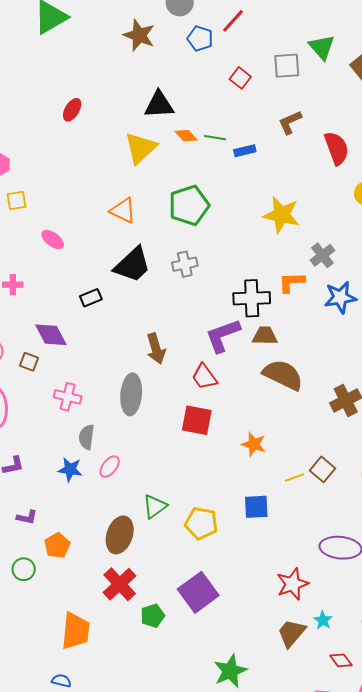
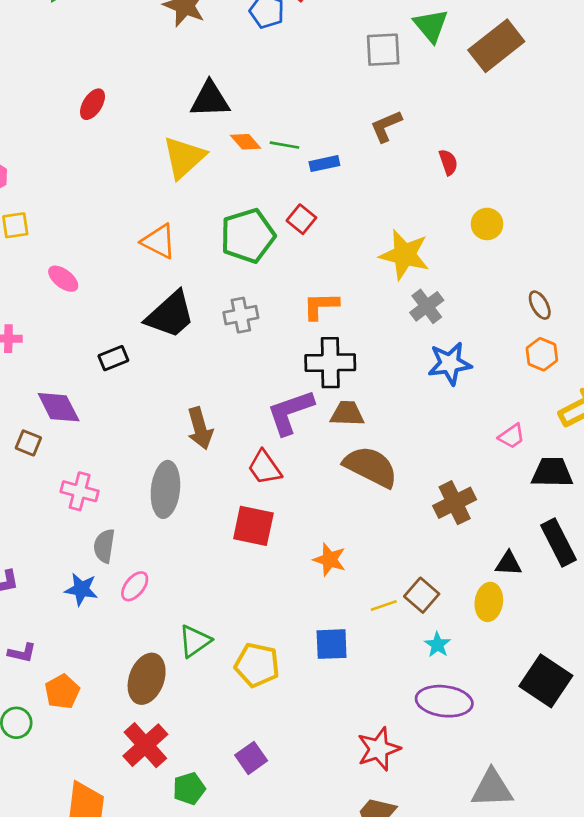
red square: (240, 78) -> (301, 219), moved
red semicircle: (337, 148) -> (448, 162), size x0.6
yellow star: (281, 215) -> (404, 255), moved
orange L-shape: (292, 282) -> (321, 306), moved
purple square: (198, 592) -> (251, 758), size x0.6
cyan star: (323, 620) -> (437, 645), moved

